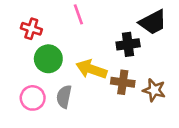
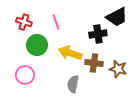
pink line: (78, 14) -> (56, 22), moved
gray semicircle: (64, 97) -> (73, 84), moved

